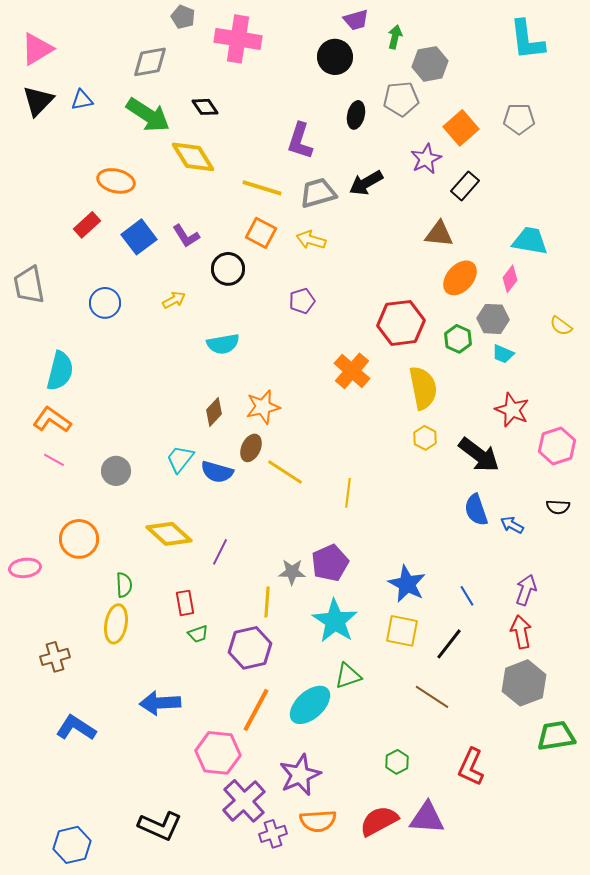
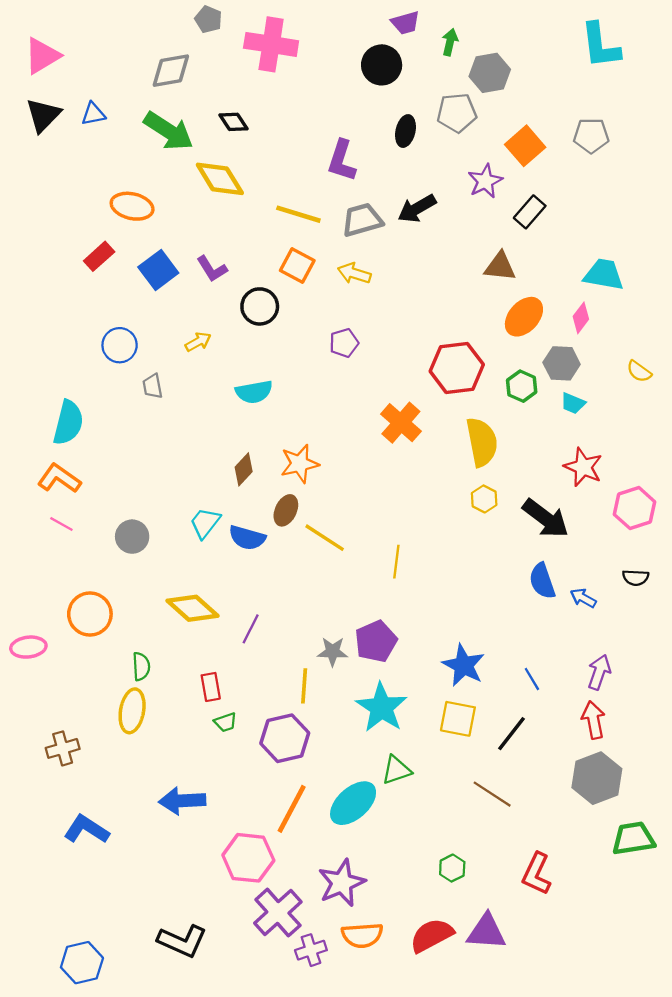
gray trapezoid: (29, 285) -> (153, 386), moved, size x0.6

